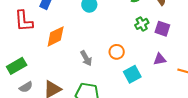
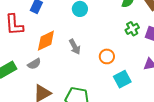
gray arrow: (86, 58) -> (75, 47), moved
gray semicircle: (26, 87) -> (34, 64), moved

